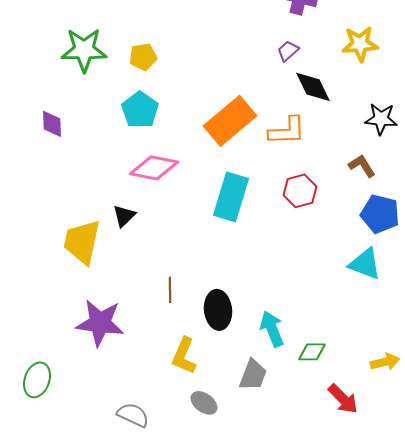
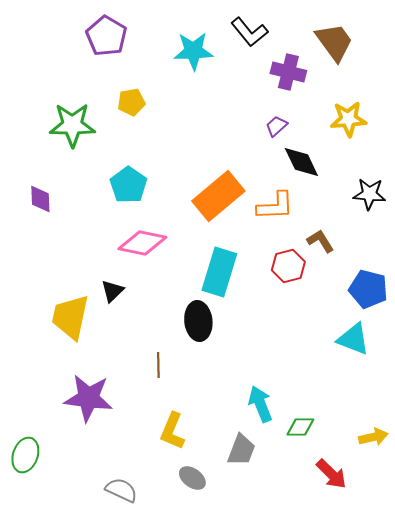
yellow pentagon: (143, 57) -> (131, 102), moved
brown L-shape: (362, 166) -> (320, 241), moved
black ellipse: (218, 310) -> (198, 321), moved

